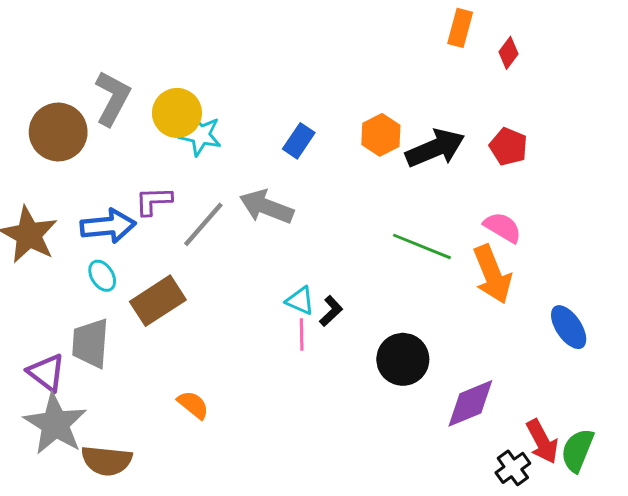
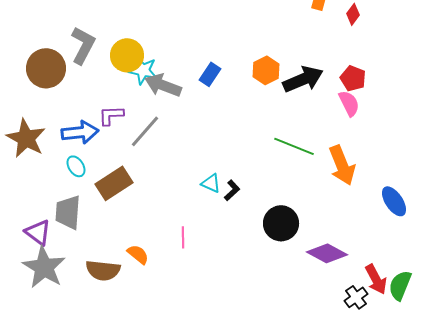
gray arrow: (266, 207) -> (163, 85), moved
pink semicircle: (503, 227) -> (349, 103), moved, turned 32
pink line: (302, 334) -> (183, 237), moved
purple diamond: (470, 403) -> (327, 253), turned 51
brown semicircle: (107, 461) -> (103, 270), moved

